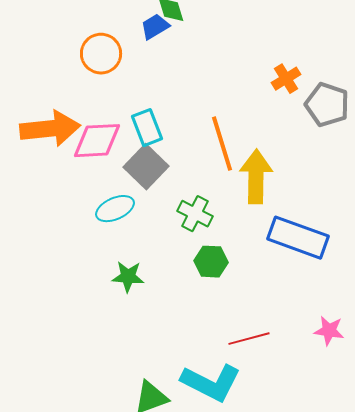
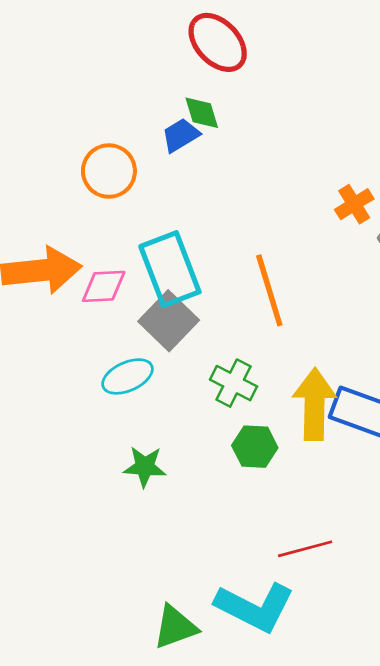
cyan rectangle: (147, 128) -> (170, 269), size x1.5
pink diamond: (97, 141) -> (104, 286), size x0.7
yellow arrow: (256, 177) -> (314, 404), moved

